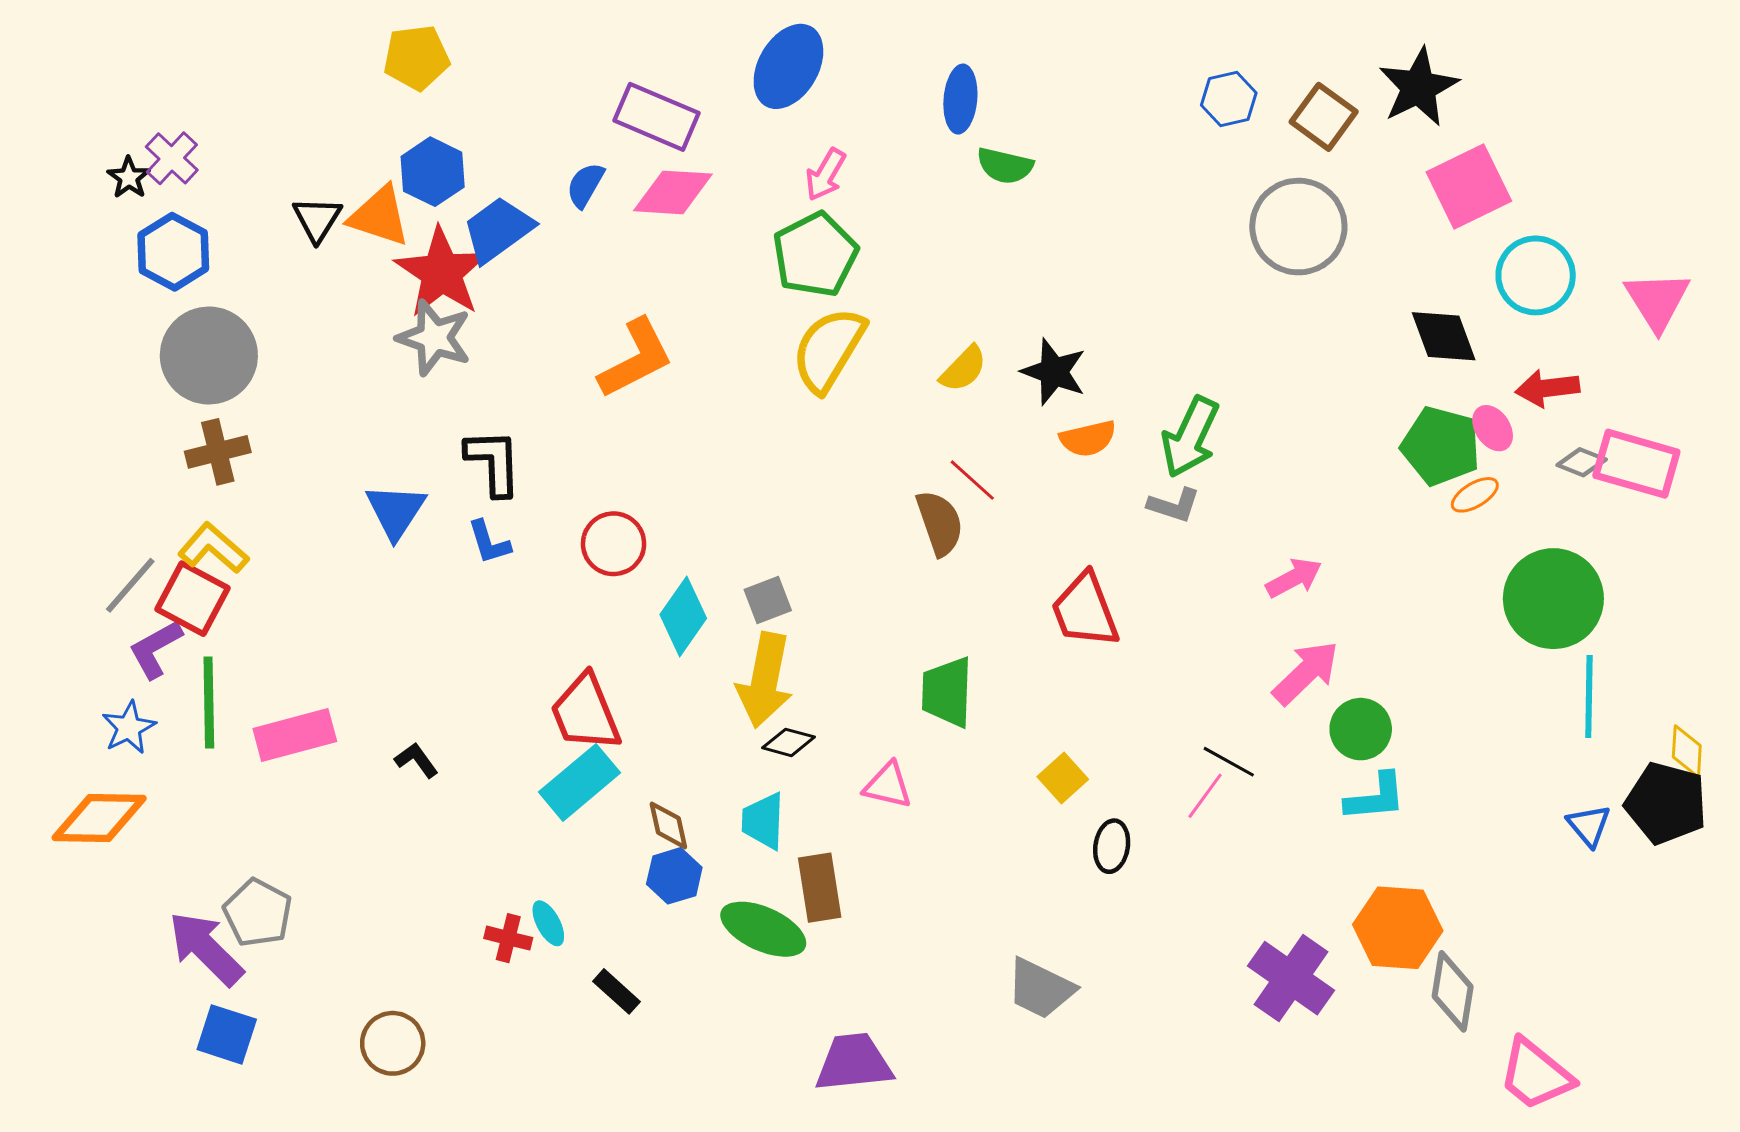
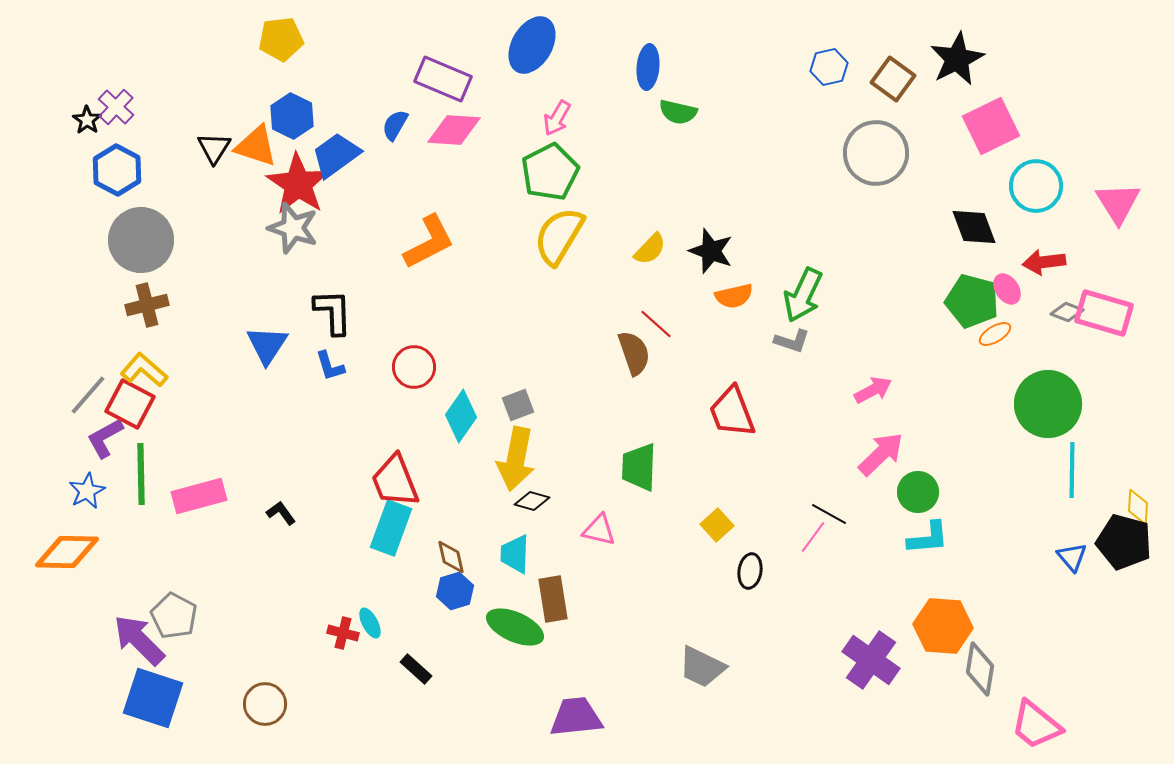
cyan rectangle: (579, 782) -> (391, 528), turned -30
blue square: (227, 1034) -> (153, 698), size x1.5

